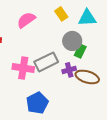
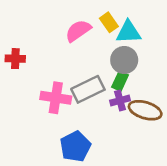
cyan triangle: (87, 18) -> (128, 32), moved
pink semicircle: (26, 20) -> (78, 31), moved
green rectangle: (80, 51) -> (120, 81), moved

